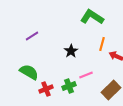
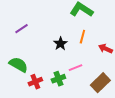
orange line: (102, 44) -> (82, 37), moved

